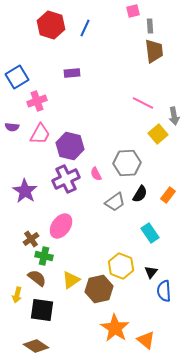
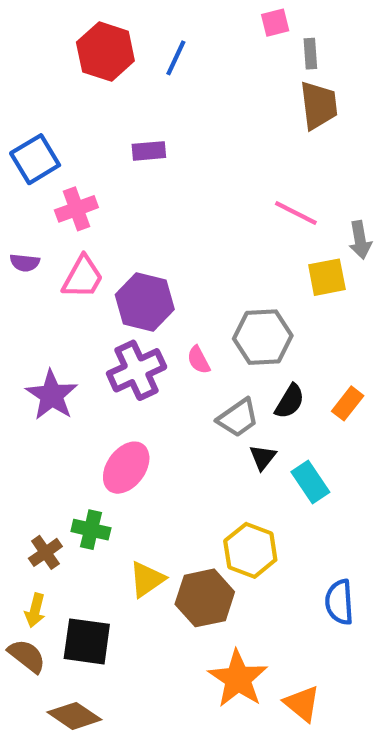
yellow square: (158, 134) -> (327, 277), turned 30
brown cross: (31, 239) -> (45, 552), moved
black triangle: (151, 272) -> (263, 457), moved
brown semicircle: (37, 278) -> (27, 656), moved

